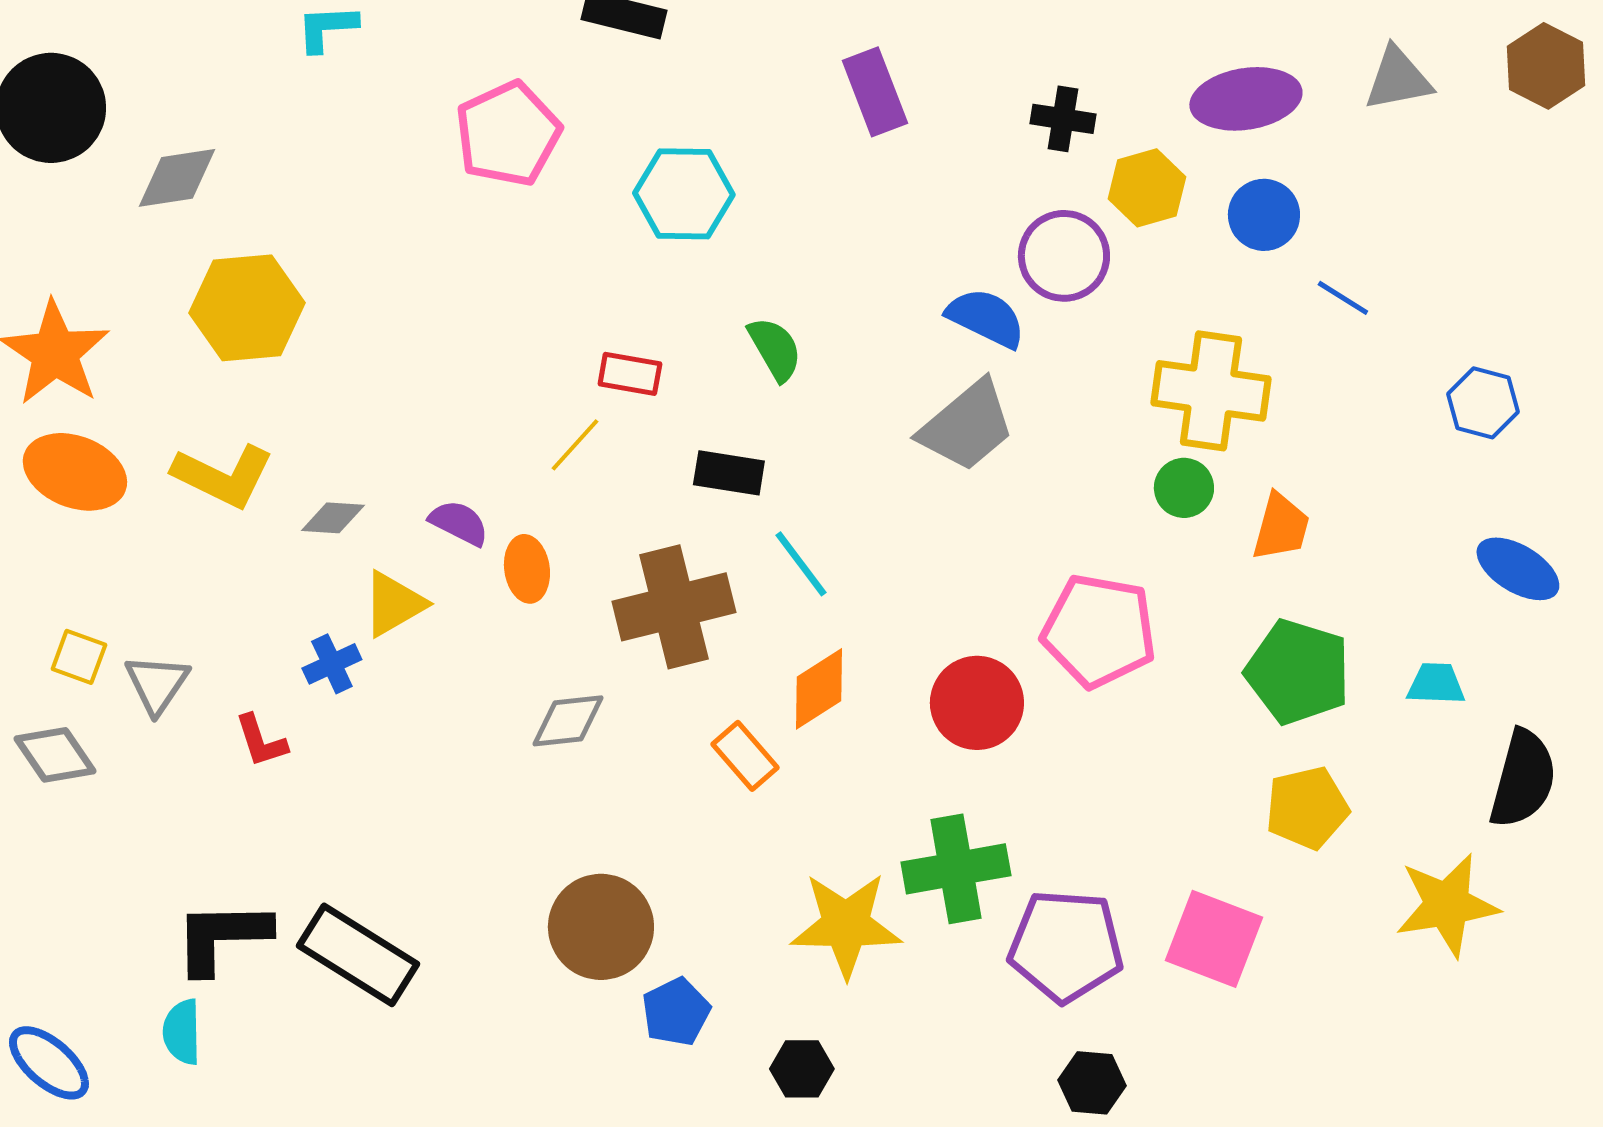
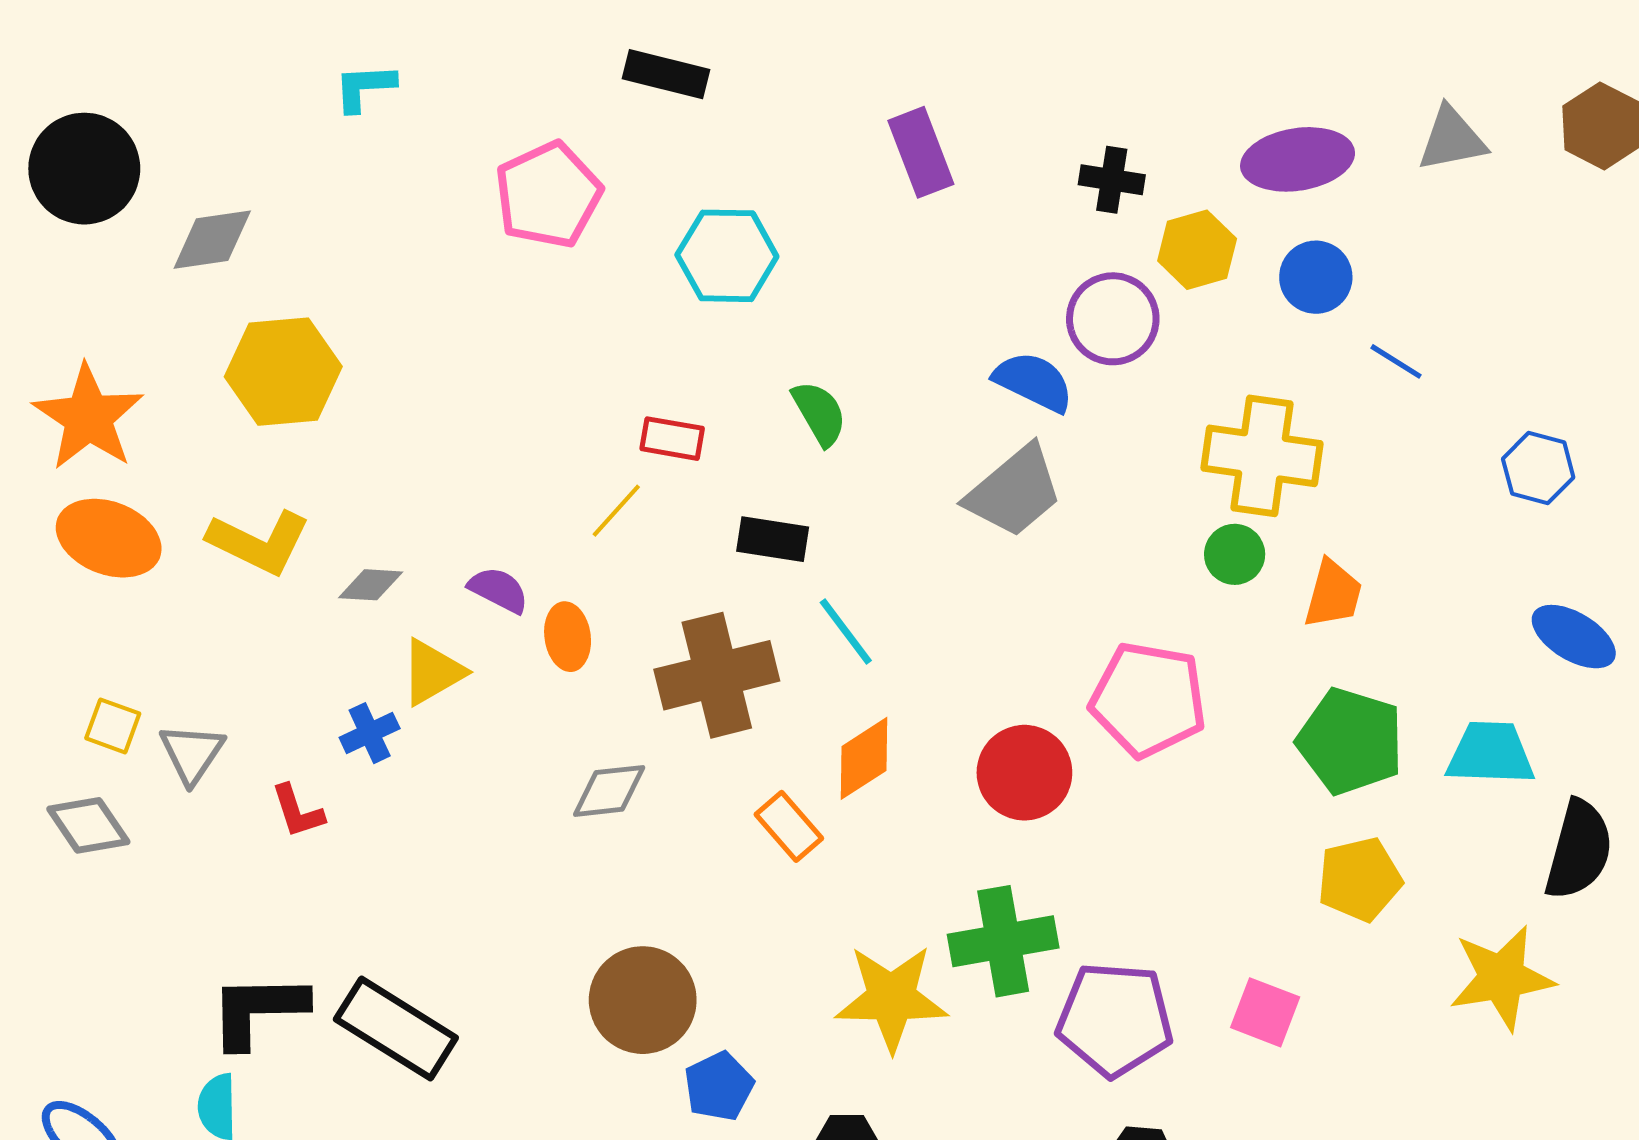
cyan trapezoid: (1436, 684) -> (1490, 753), size x1.5
pink square: (1214, 939) -> (1265, 1012), size x0.7

